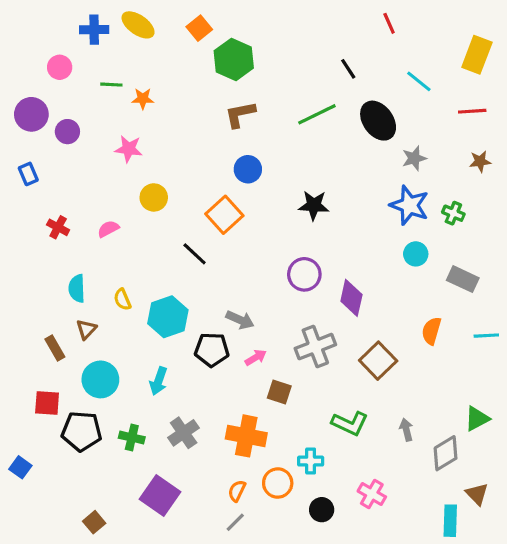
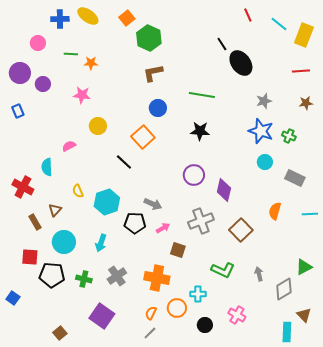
cyan line: (419, 81) -> (279, 24), moved
green line: (317, 114) -> (202, 95), moved, turned 35
black ellipse: (378, 121) -> (241, 63), moved
red cross: (58, 227) -> (23, 187), moved, size x1.5
cyan semicircle: (77, 288) -> (47, 167), moved

